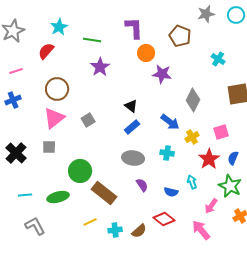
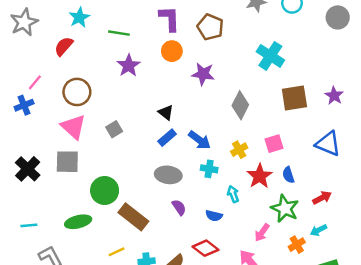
brown pentagon: (180, 36) -> (210, 27), moved
orange circle: (146, 53) -> (172, 51), moved
cyan cross: (218, 59) -> (270, 56), size x1.6
pink line: (16, 71) -> (35, 82), moved, turned -32
pink triangle: (54, 118) -> (73, 127), turned -40
blue arrow: (170, 122) -> (199, 140), moved
gray square: (49, 147) -> (67, 162), size x1.5
blue semicircle: (233, 158) -> (288, 175), turned -40
cyan arrow: (192, 182) -> (233, 194), moved
cyan line: (25, 195) -> (29, 225), moved

